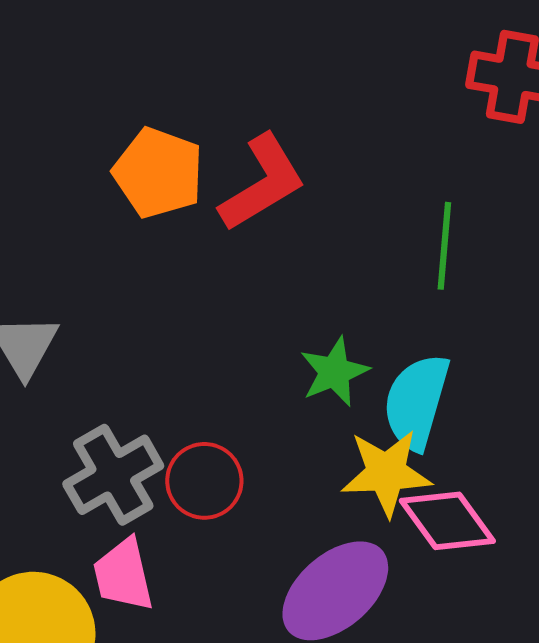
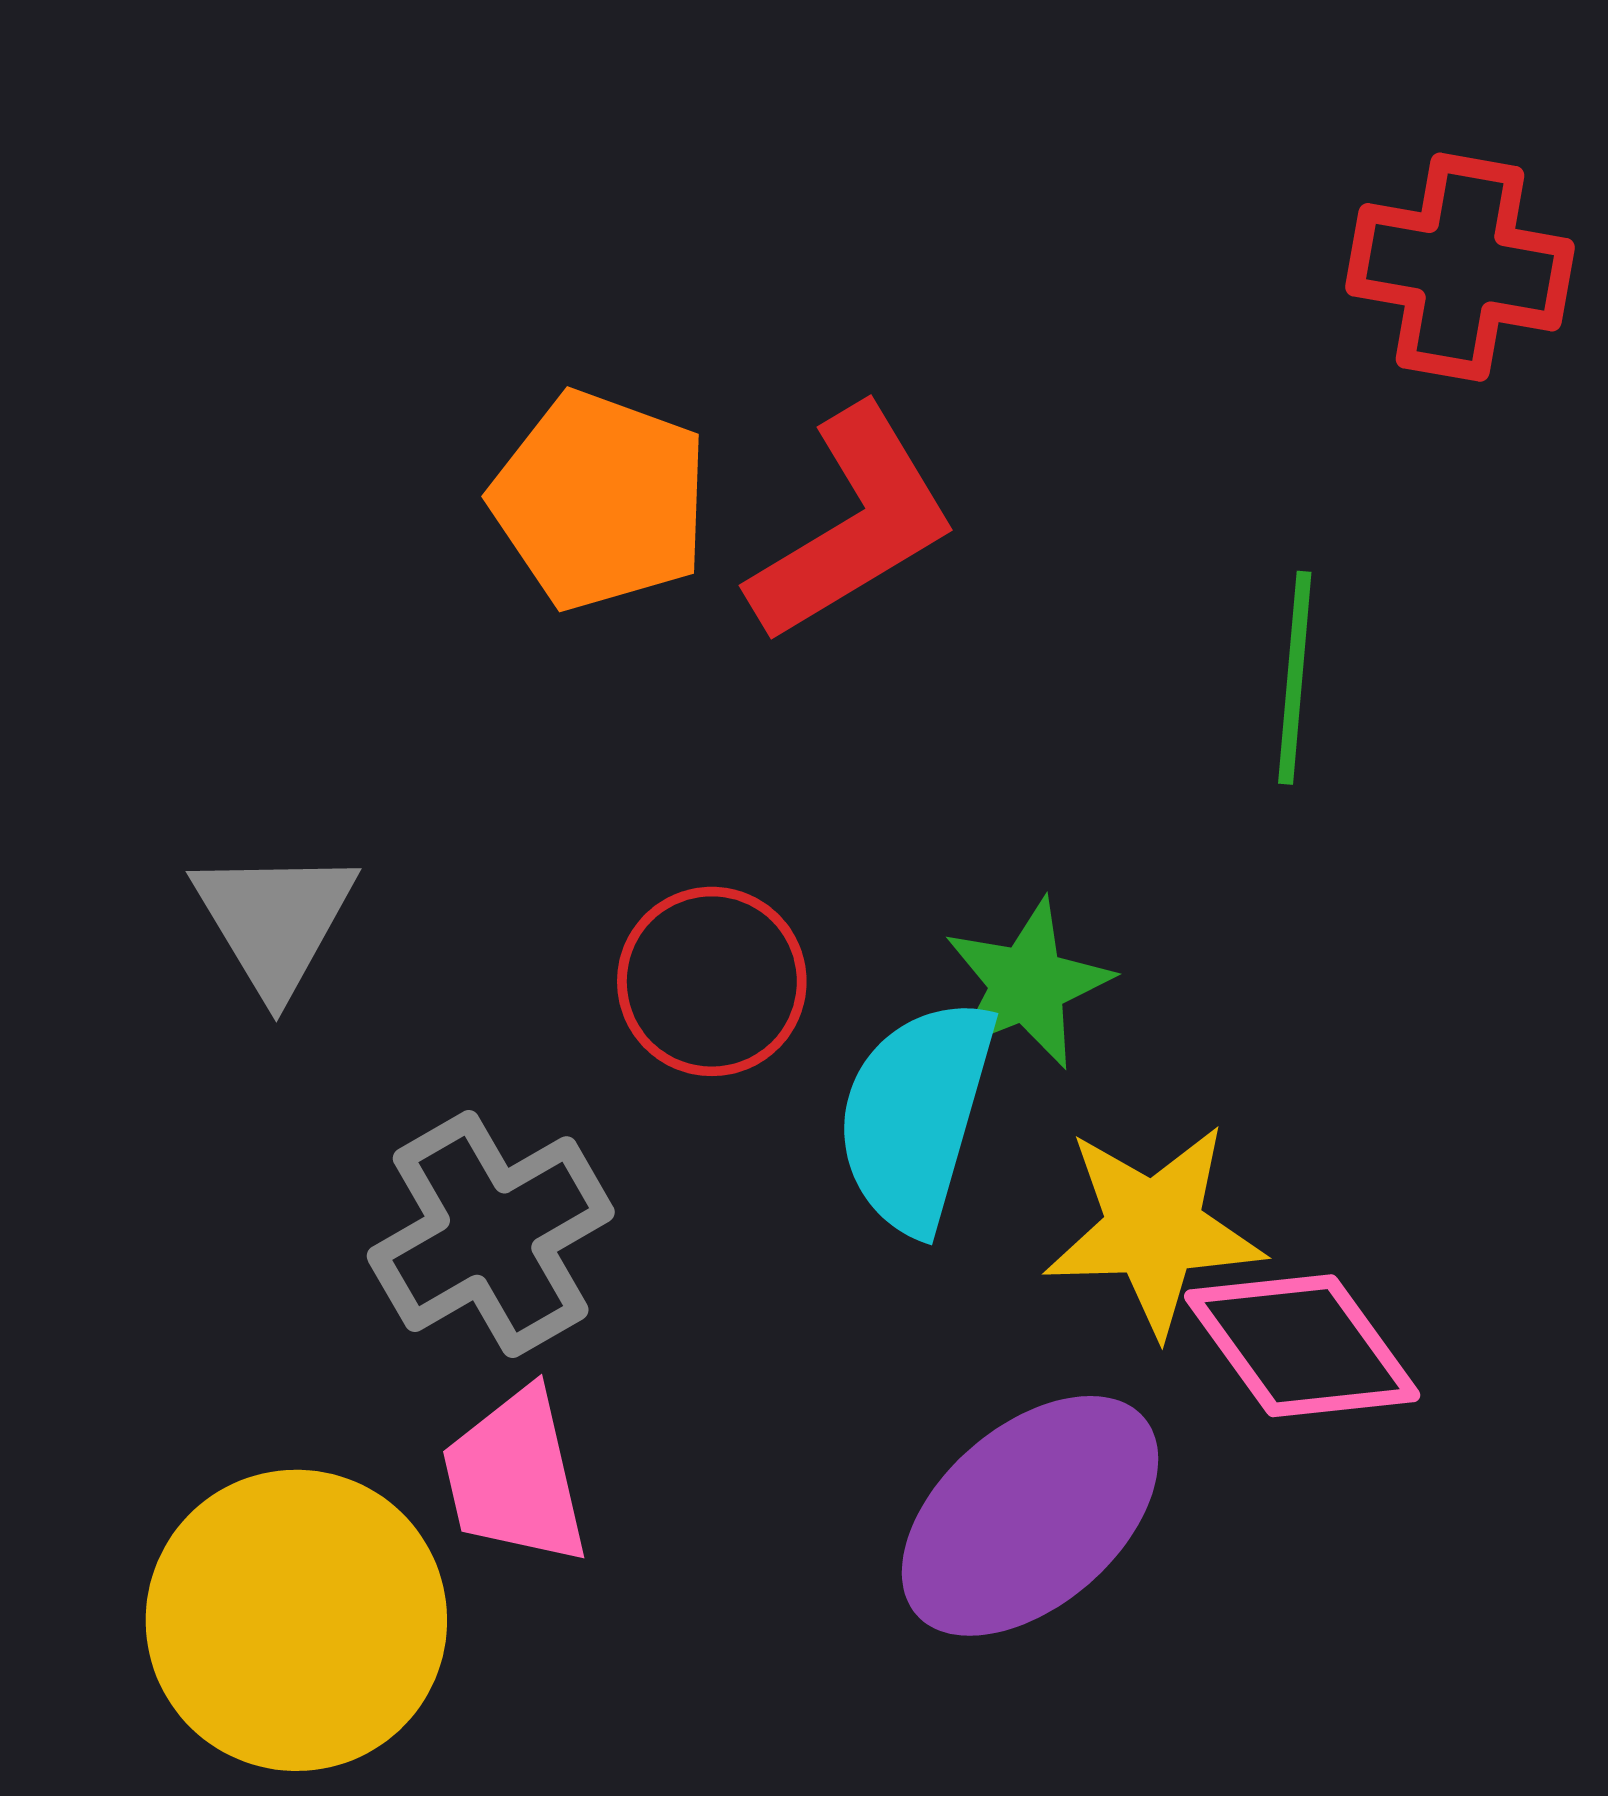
cyan semicircle: (416, 402) -> (916, 1115), moved
red circle: (204, 481) -> (712, 981), moved

